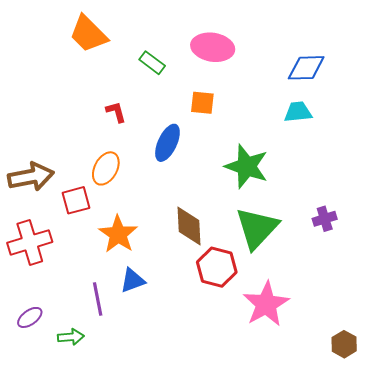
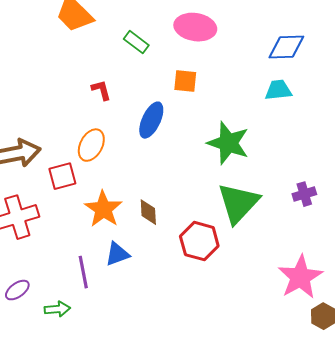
brown diamond: (189, 226) -> (148, 212), moved, size x0.7
pink star: (266, 304) -> (300, 277), moved

